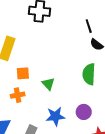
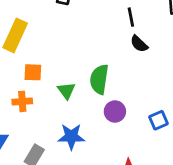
green semicircle: (89, 74) -> (99, 79), moved
purple circle: (84, 112) -> (115, 111), moved

